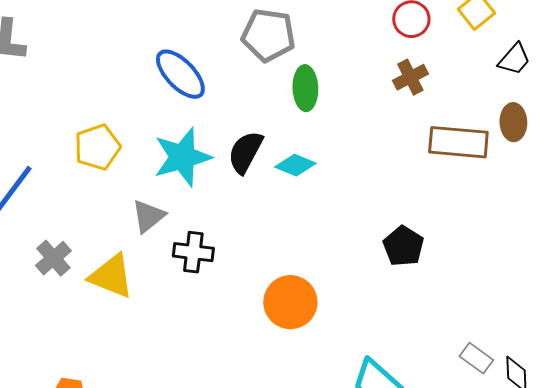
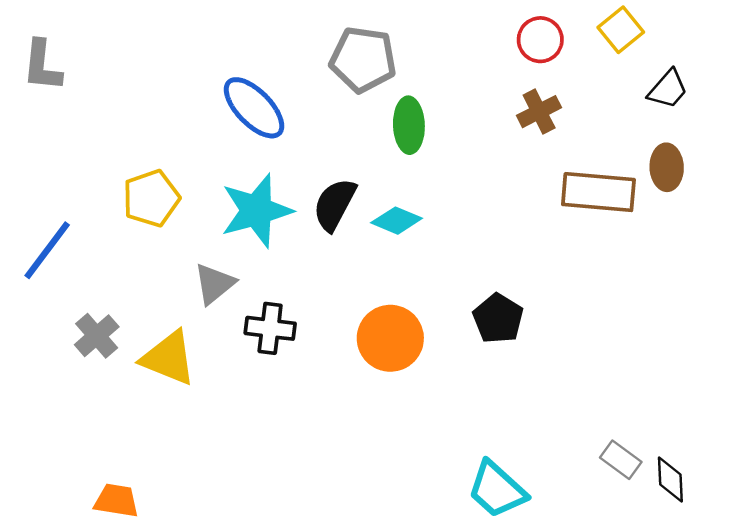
black pentagon: (403, 246) -> (498, 318), moved
orange circle: (290, 302) -> (390, 338), moved

